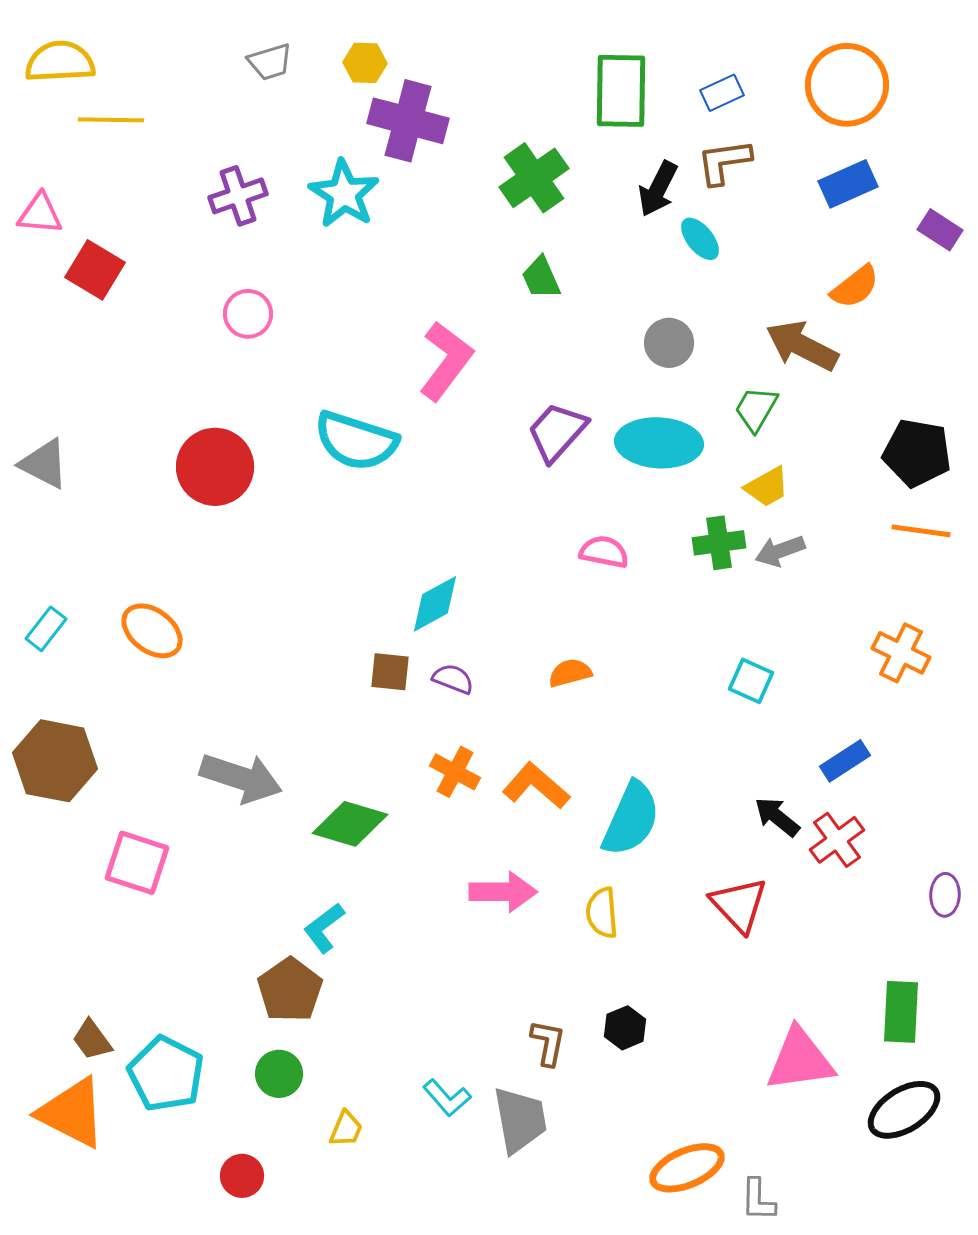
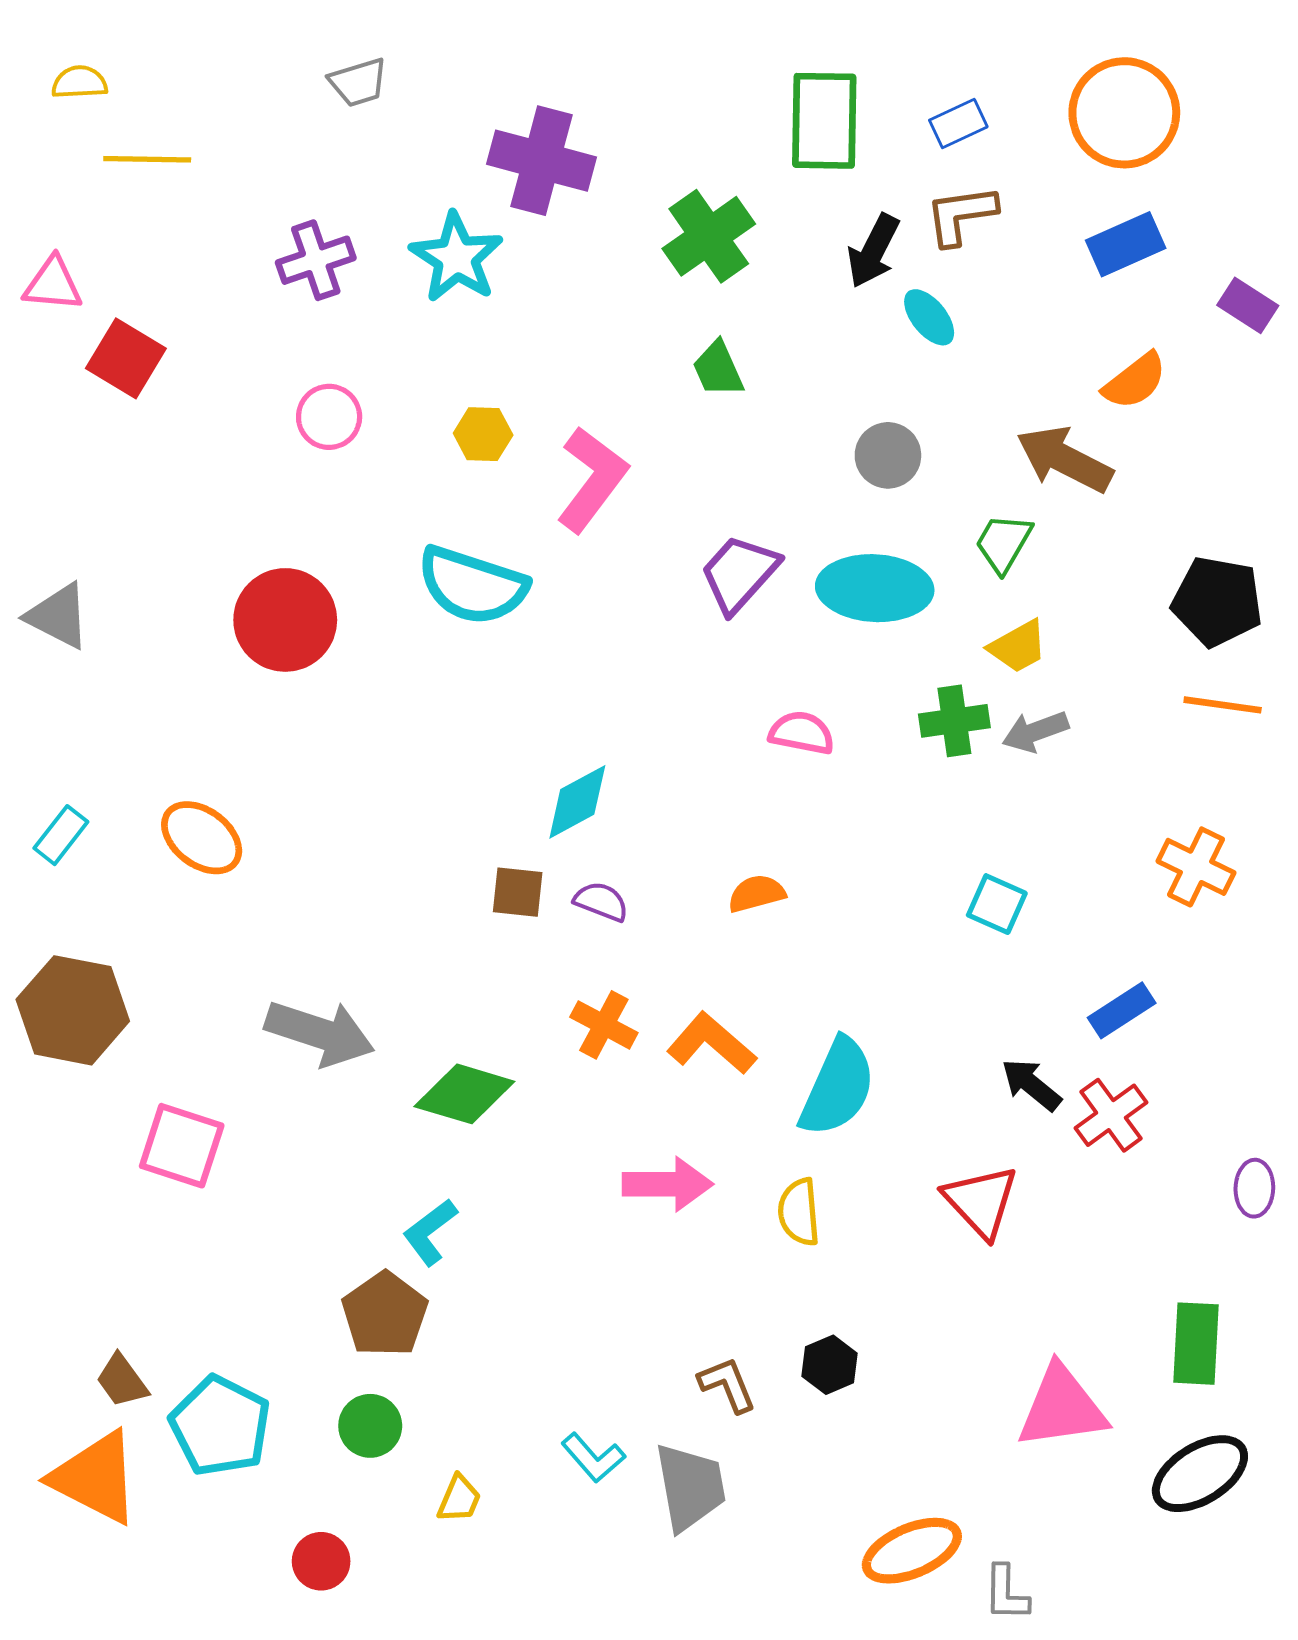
yellow semicircle: (60, 62) -> (79, 82), size x0.6
yellow hexagon: (365, 63) -> (483, 434), moved
brown L-shape: (548, 1043) -> (727, 1385), turned -33

